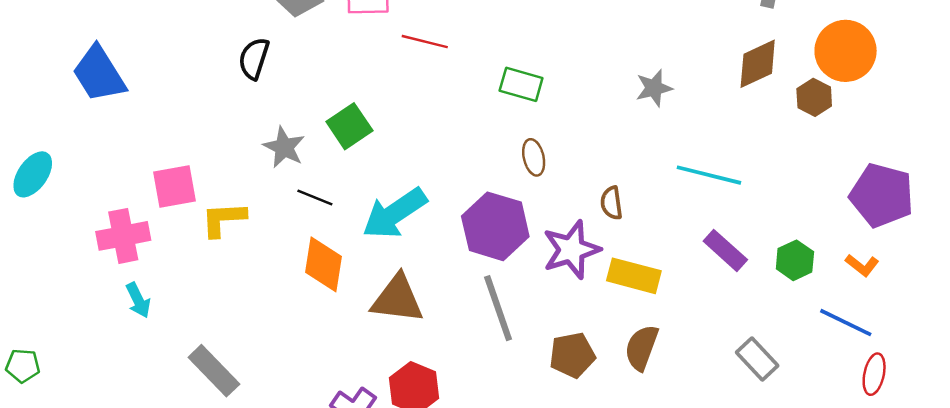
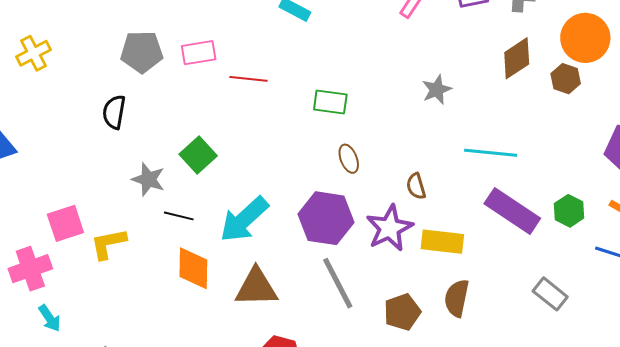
purple rectangle: (725, 250) -> (512, 211), size x1.5

